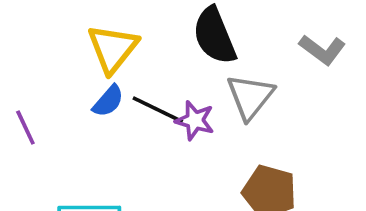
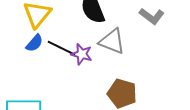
gray triangle: (250, 97) -> (112, 41), turned -48

